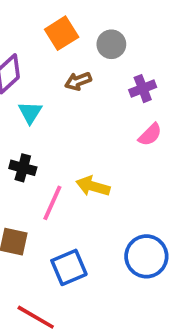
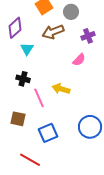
brown arrow: (78, 81) -> (53, 32), size x1.5
pink semicircle: (150, 135) -> (79, 60), moved
pink line: (52, 203) -> (39, 98), turned -48

